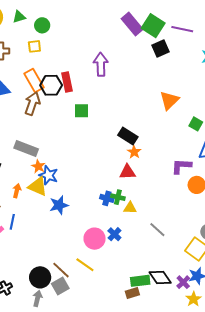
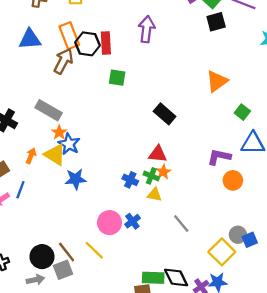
orange star: (134, 152) -> (163, 172), moved
green cross: (118, 197) -> (151, 176), moved
gray arrow: (37, 298) -> (35, 280), turned 56

